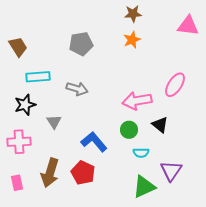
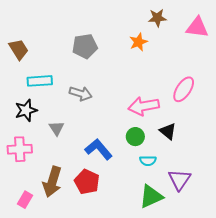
brown star: (133, 14) -> (157, 18), moved
pink rectangle: (17, 183) -> (25, 200), moved, turned 42

